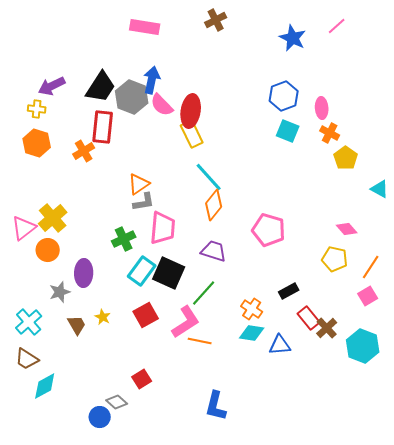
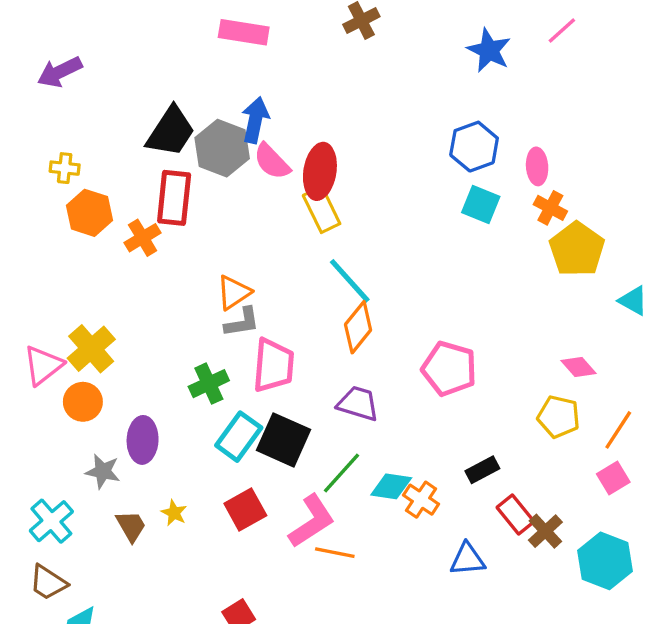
purple arrow: (52, 86) -> (60, 72), moved
orange hexagon: (37, 143) -> (90, 213), moved
yellow pentagon: (346, 158) -> (577, 249), size x1.4
gray star: (60, 292) -> (103, 471), turned 30
cyan diamond: (252, 333) -> (391, 486), moved

